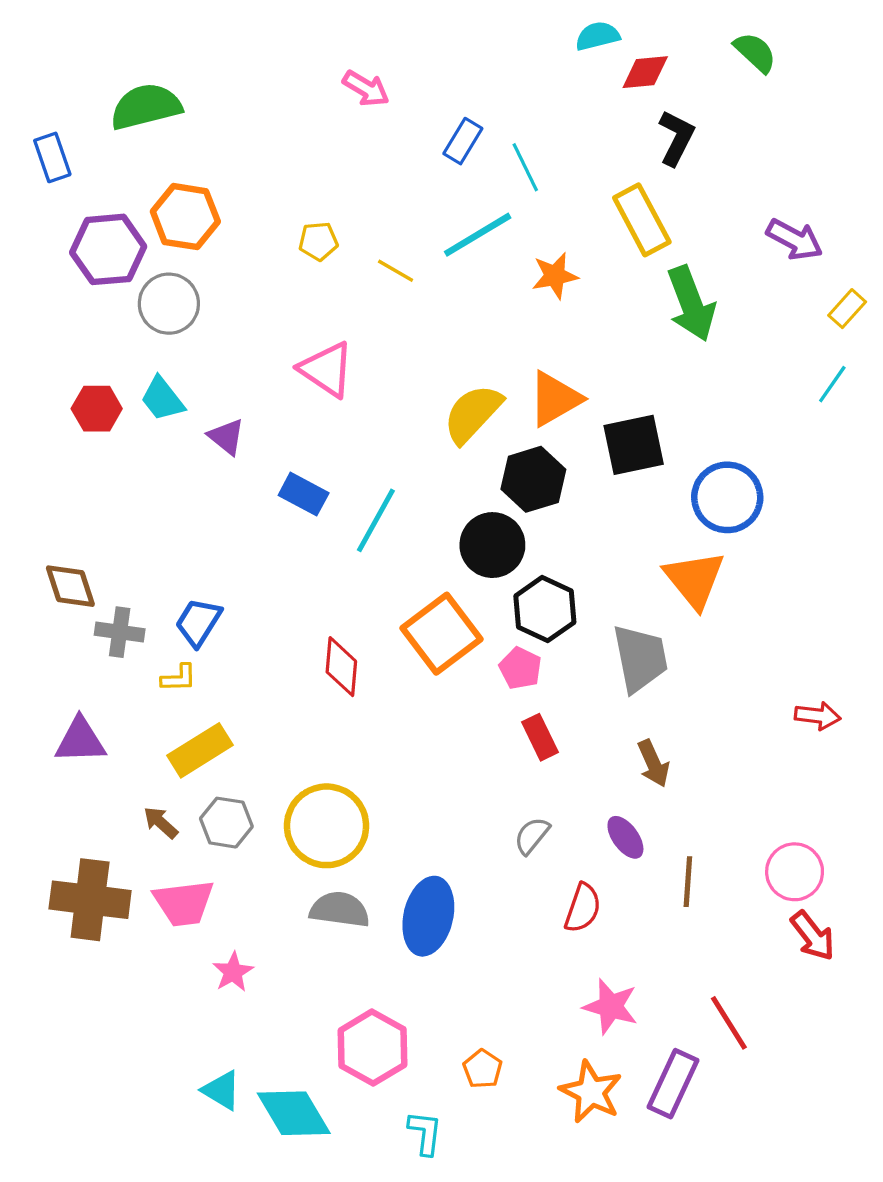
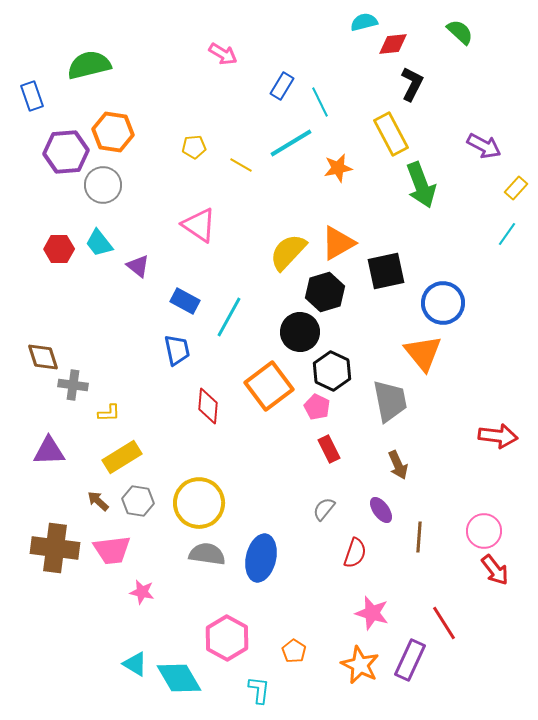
blue trapezoid: (198, 622) -> (177, 350), moved, turned 136
red arrow: (818, 716) -> (498, 436), size x1.4
pink star: (233, 972) -> (142, 592), turned -30

